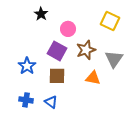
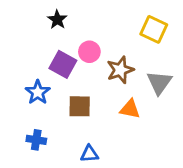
pink circle: (68, 29) -> (89, 52), moved
purple square: (57, 51) -> (63, 64), moved
blue triangle: (51, 102) -> (89, 154), moved, turned -40

